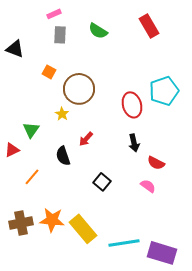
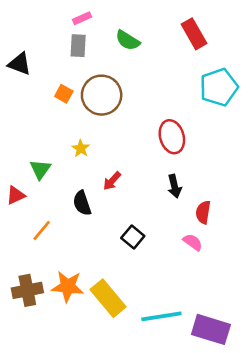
pink rectangle: (54, 14) -> (82, 18), moved
brown circle: (79, 89) -> (102, 95), moved
cyan pentagon: (164, 91) -> (219, 87), moved
red semicircle: (156, 163) -> (203, 212), turned 72

